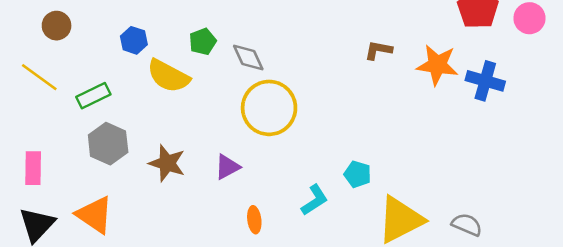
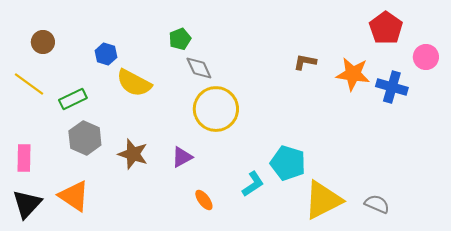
pink circle: (529, 18) -> (426, 57), moved
green pentagon: (203, 42) -> (180, 39), moved
cyan pentagon: (357, 174) -> (288, 163), size x1.6
orange ellipse: (254, 220) -> (204, 200), turned -30

